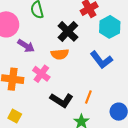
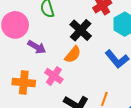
orange semicircle: (60, 54) -> (73, 55), turned -42

